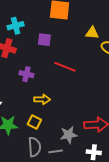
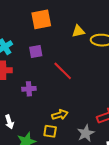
red line: (65, 67) -> (63, 71), turned 40
yellow arrow: (42, 99) -> (60, 115), moved

